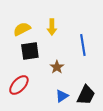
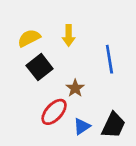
black square: (30, 51) -> (40, 67), turned -30
red ellipse: (19, 85) -> (54, 112), moved

